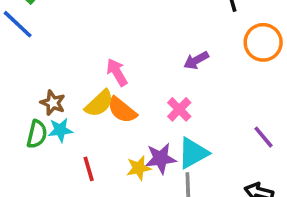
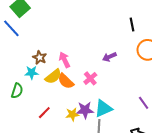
brown star: (53, 103) -> (40, 57), moved
pink cross: (179, 109) -> (90, 78), moved
cyan star: (60, 130) -> (32, 73), moved
red line: (89, 169) -> (44, 113), turned 56

